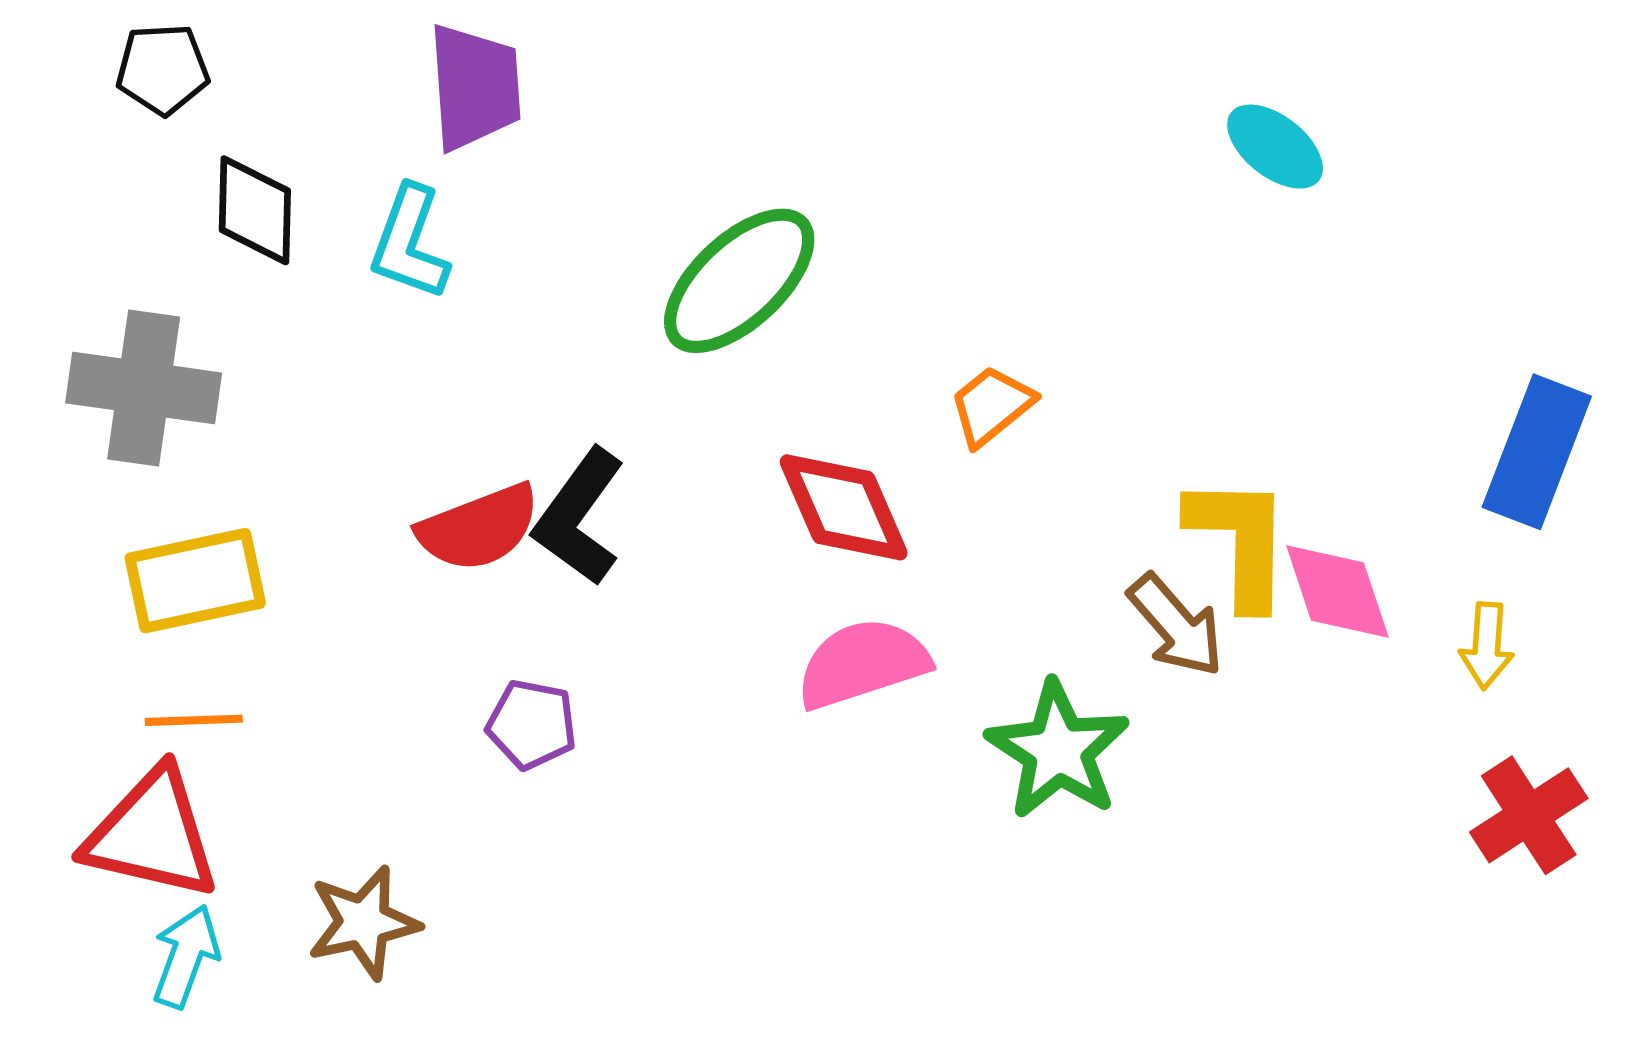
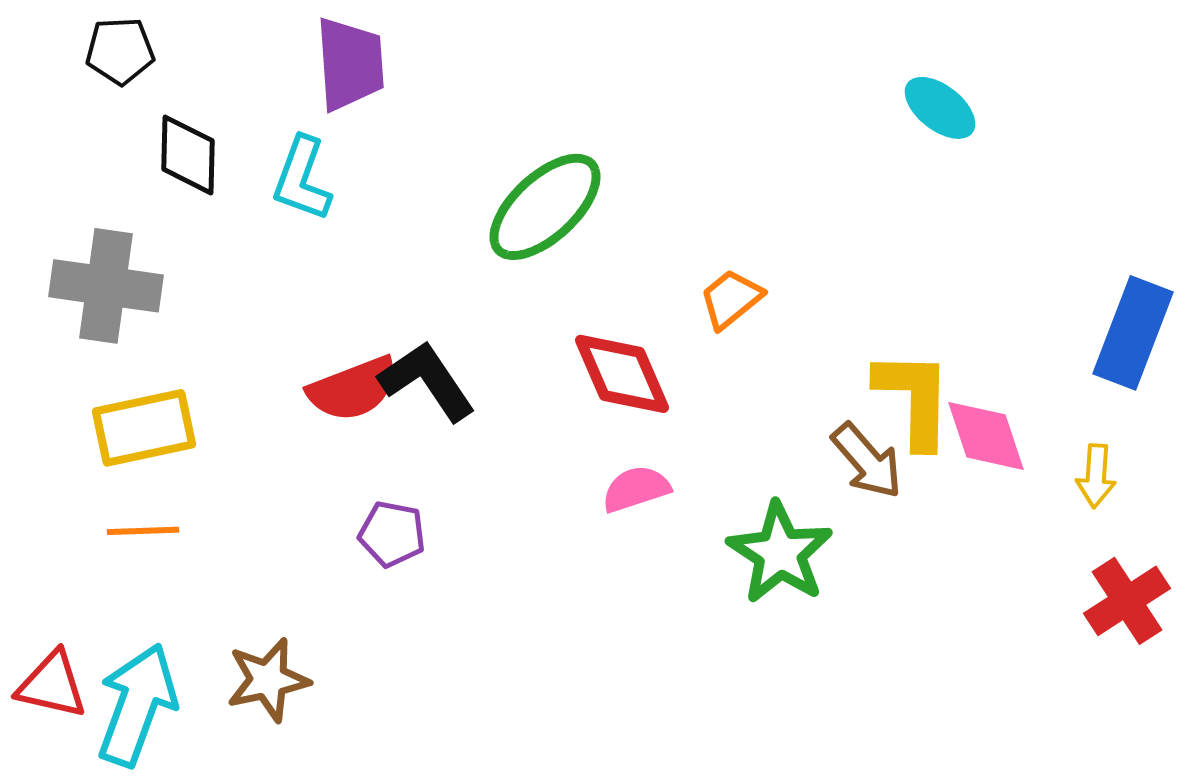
black L-shape: (579, 517) -> (427, 381), turned 110
pink semicircle: (863, 663) -> (636, 489), size x0.7
red triangle: (152, 834) -> (52, 685), moved, size x0.7
cyan arrow: (186, 956) -> (137, 705), size x1.6

